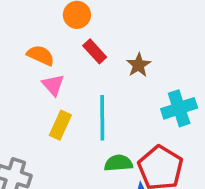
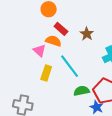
orange semicircle: (41, 55) -> (53, 41), moved
cyan line: (102, 118) -> (70, 66), turned -30

